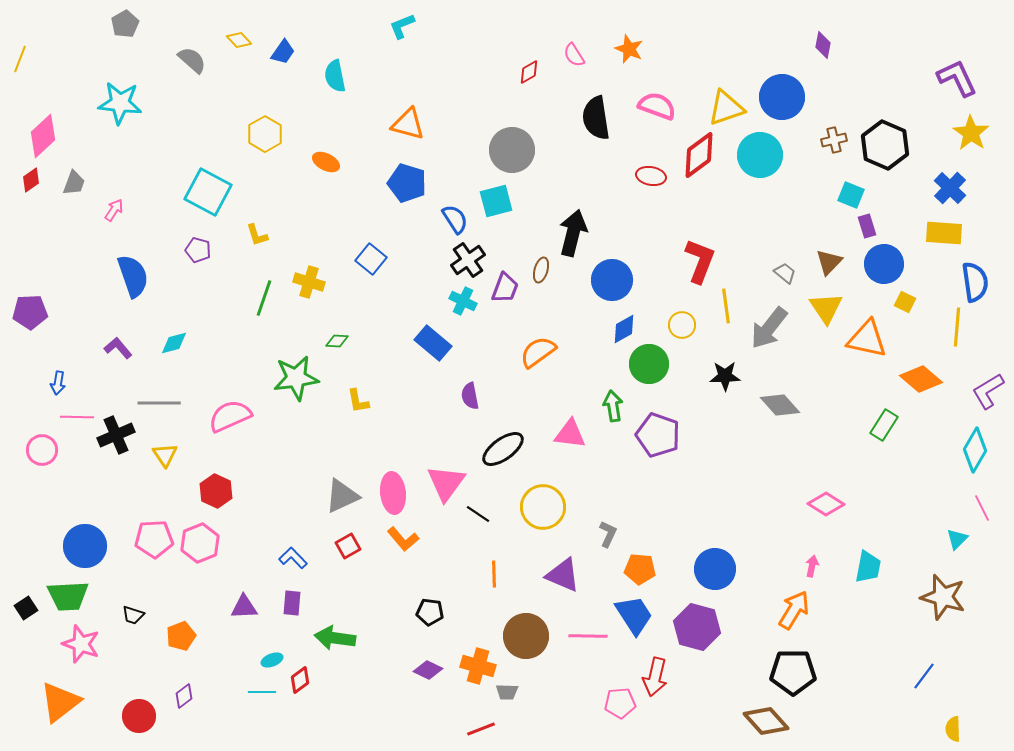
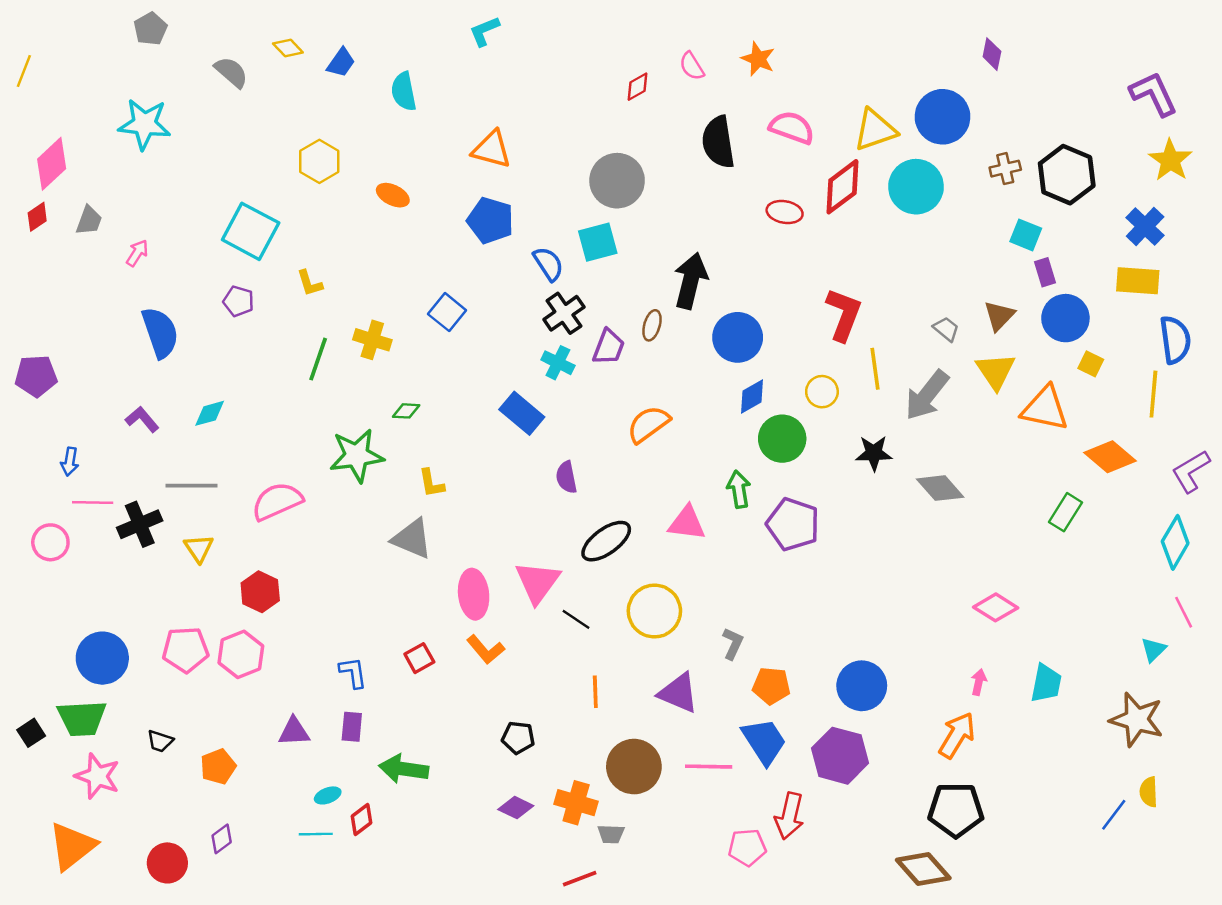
gray triangle: (342, 496) -> (412, 539), moved, turned 48
blue L-shape: (293, 558) -> (353, 673), turned 36
yellow semicircle: (953, 729) -> (1149, 792), moved

